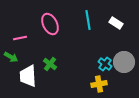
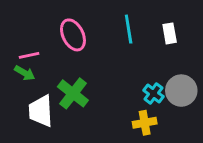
white rectangle: (116, 23) -> (170, 33), turned 48
green arrow: (11, 57) -> (25, 73), moved
green cross: (50, 64) -> (73, 93), size x1.5

